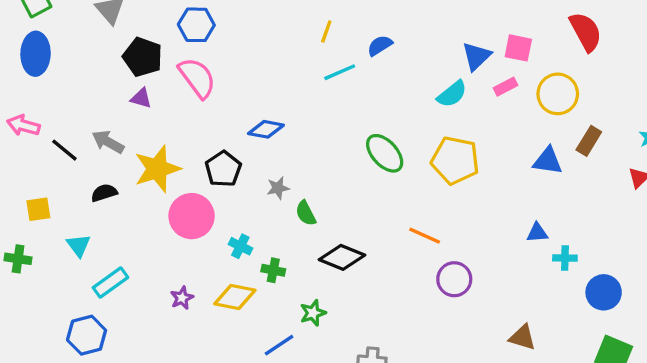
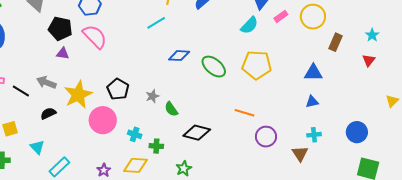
cyan line: (340, 72) -> (156, 23), moved
blue diamond: (266, 129) -> (179, 56), moved
blue triangle: (548, 161) -> (313, 73), moved
cyan cross: (565, 258) -> (314, 135), moved
brown triangle: (522, 337) -> (300, 154), moved, turned 48

